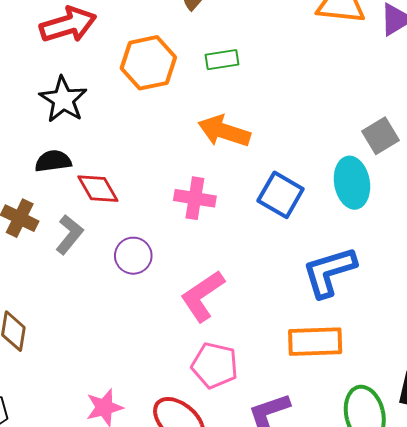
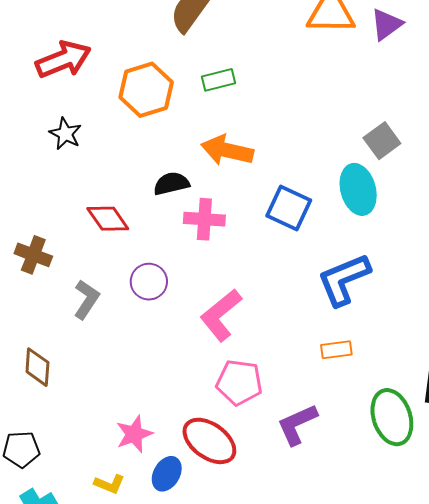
black star: (63, 99) -> (65, 134), size x0.7
black semicircle: (53, 161) -> (171, 184), moved
gray L-shape: (69, 234) -> (86, 299), moved
orange rectangle: (315, 342) -> (336, 350), size x0.6

